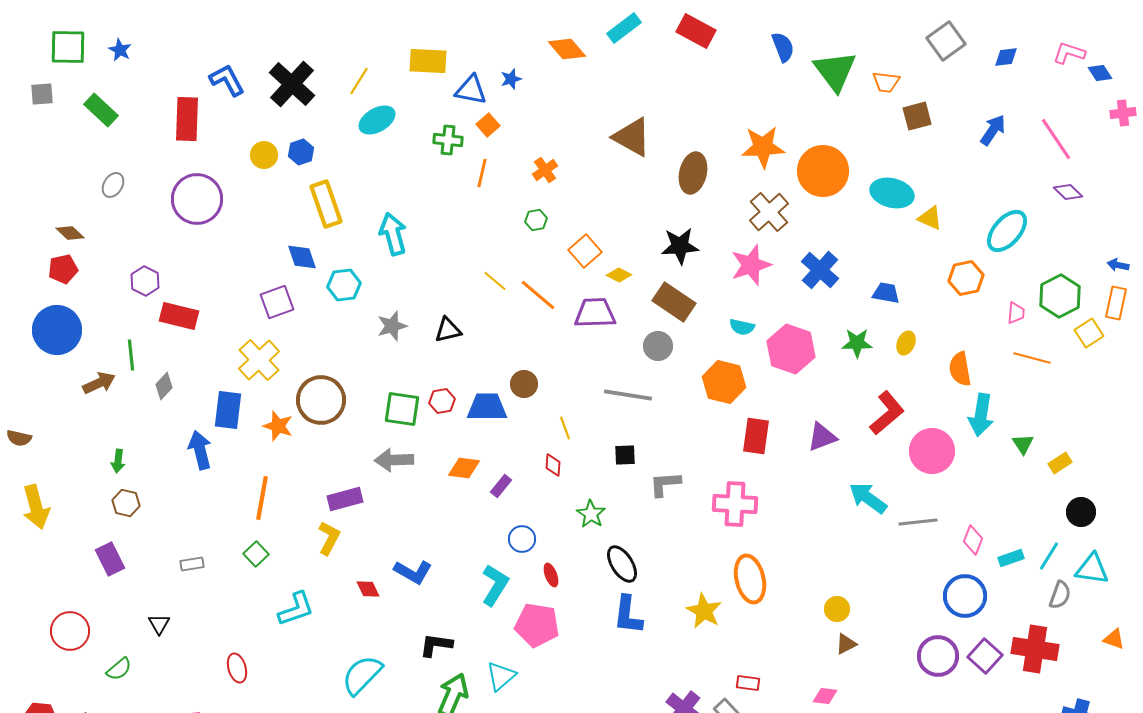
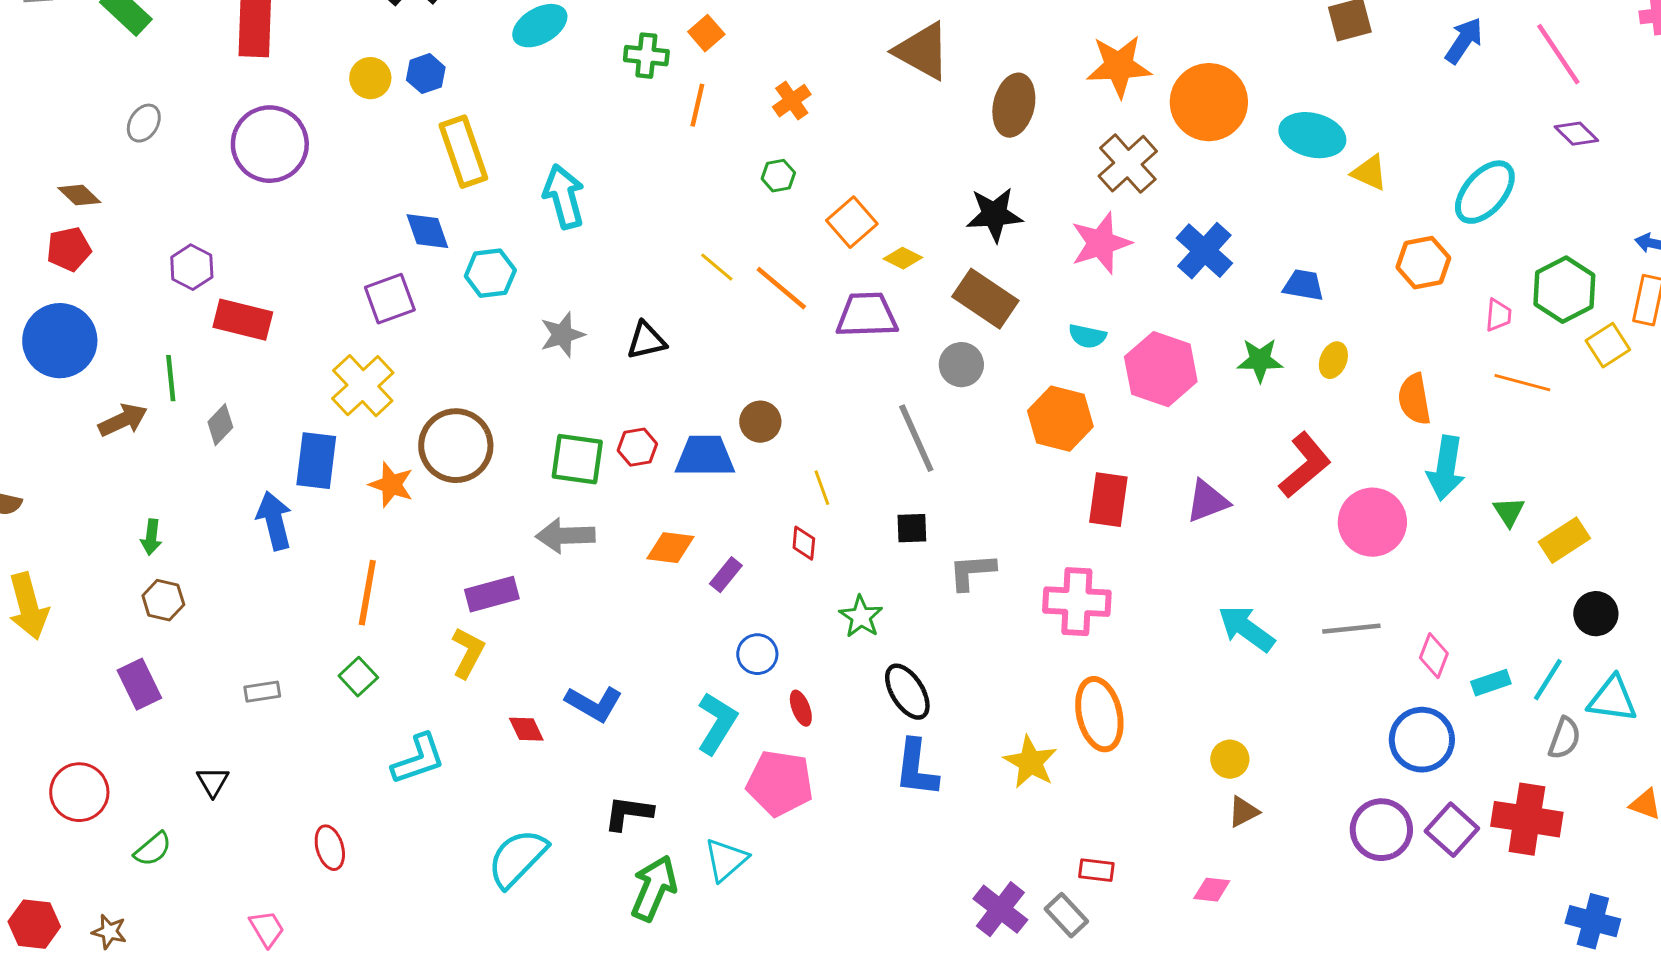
gray line: (628, 395) -> (916, 438), turned 57
yellow rectangle: (1060, 463) -> (1564, 540), size x1.4
cyan arrow: (868, 498) -> (1246, 629), moved

